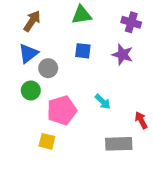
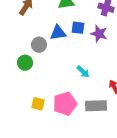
blue square: (83, 51) -> (78, 28), moved
blue triangle: (28, 53) -> (58, 33), moved, turned 30
pink pentagon: (62, 110) -> (65, 104), moved

